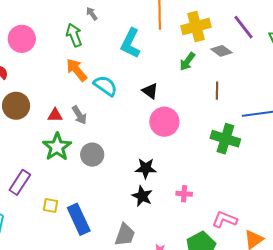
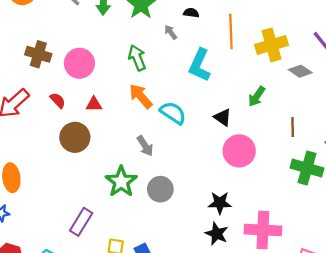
gray arrow: (92, 14) -> (171, 32), moved
green arrow: (187, 62) -> (257, 96), moved
brown line: (217, 91) -> (293, 127), moved
red triangle: (55, 115) -> (94, 104), moved
pink cross: (184, 194) -> (263, 230), size x2.0

